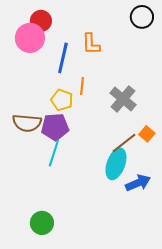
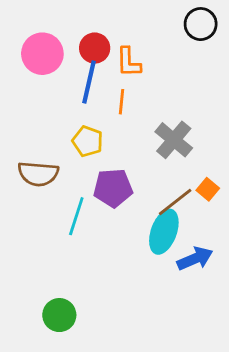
red circle: (41, 21) -> (95, 48), moved
orange line: (82, 86) -> (121, 102), moved
purple pentagon: (55, 127) -> (113, 188), moved

